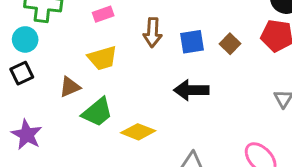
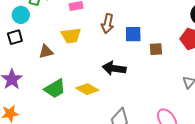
brown square: (230, 44) -> (156, 49), moved, turned 32
black arrow: (191, 90) -> (114, 68), moved
green trapezoid: (97, 112) -> (55, 89), moved

